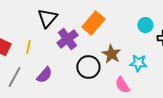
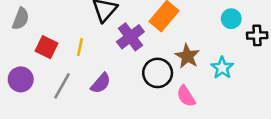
cyan star: (138, 63) -> (222, 68), turned 30
pink semicircle: (122, 85) -> (186, 96), moved

